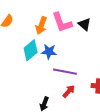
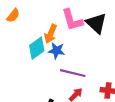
black triangle: (84, 24) -> (96, 23), size x1.5
orange arrow: (41, 25) -> (51, 34), moved

